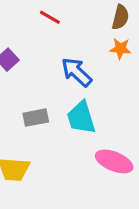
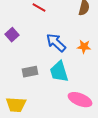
orange star: (120, 49) -> (84, 47), moved

